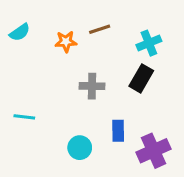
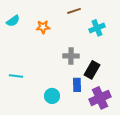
brown line: (100, 29) -> (74, 11), moved
black rectangle: (141, 78) -> (92, 70), moved
gray cross: (92, 86) -> (71, 56), moved

